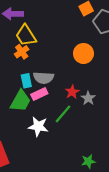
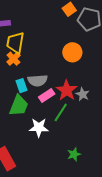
yellow trapezoid: (26, 35) -> (15, 43), turned 50
red star: (72, 92) -> (67, 90), size x1.5
pink rectangle: (39, 94) -> (47, 95), moved
green star: (88, 161) -> (74, 154), moved

